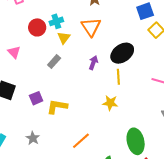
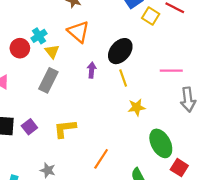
gray rectangle: (54, 62) -> (48, 80), size x1.5
purple square: (36, 98) -> (29, 127), moved
yellow star: (110, 103) -> (136, 107), moved

